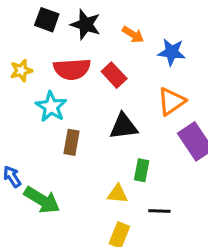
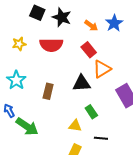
blue star: (172, 52) -> (114, 23), moved, turned 30
red rectangle: (114, 75) -> (89, 50), moved
orange triangle: (171, 101) -> (102, 69), moved
cyan star: (51, 107) -> (16, 80), moved
green rectangle: (142, 170) -> (91, 112), turned -48

